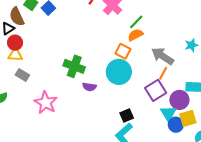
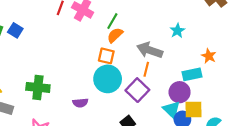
green cross: (74, 66) -> (38, 87), moved
orange line: (163, 73) -> (146, 69), moved
purple square: (156, 90) -> (137, 90), moved
yellow square: (188, 118) -> (194, 109), turned 30

